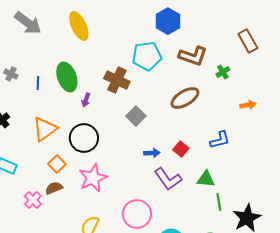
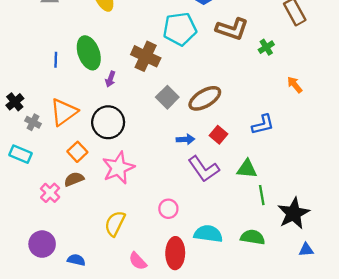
gray cross: (11, 74) -> (33, 122), moved
brown ellipse: (185, 98) -> (205, 98), moved
orange arrow: (248, 105) -> (295, 85), turned -119
pink circle: (137, 214) -> (168, 209), size x0.6

